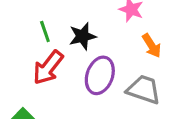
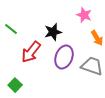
green line: (45, 31) -> (11, 29), moved, turned -32

